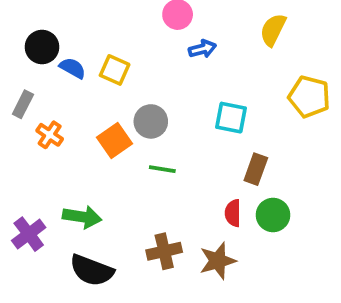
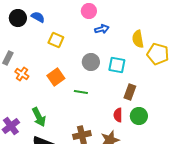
yellow semicircle: (273, 30) -> (138, 39), moved, turned -36
black circle: (42, 47) -> (18, 18), moved
blue semicircle: (73, 68) -> (38, 17), moved
gray circle: (151, 121) -> (91, 62), moved
green arrow: (82, 217) -> (39, 117), turned 54

